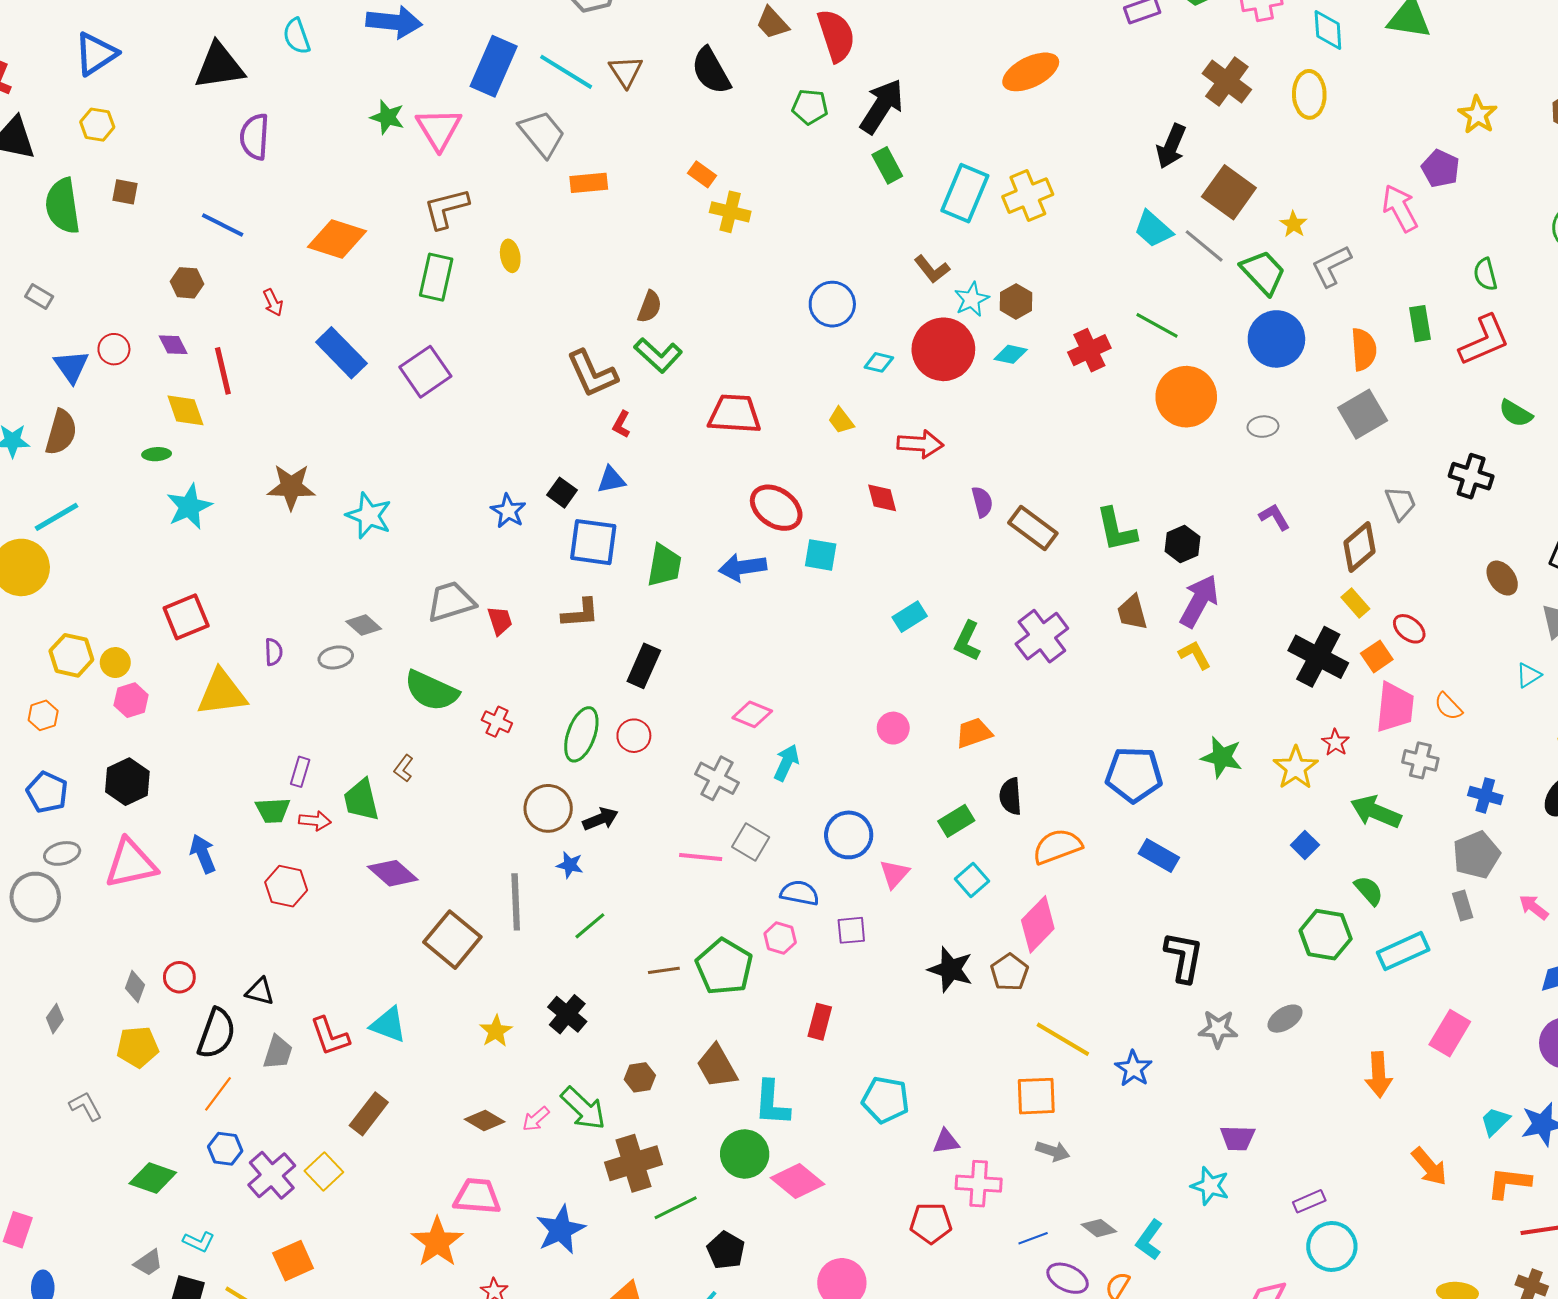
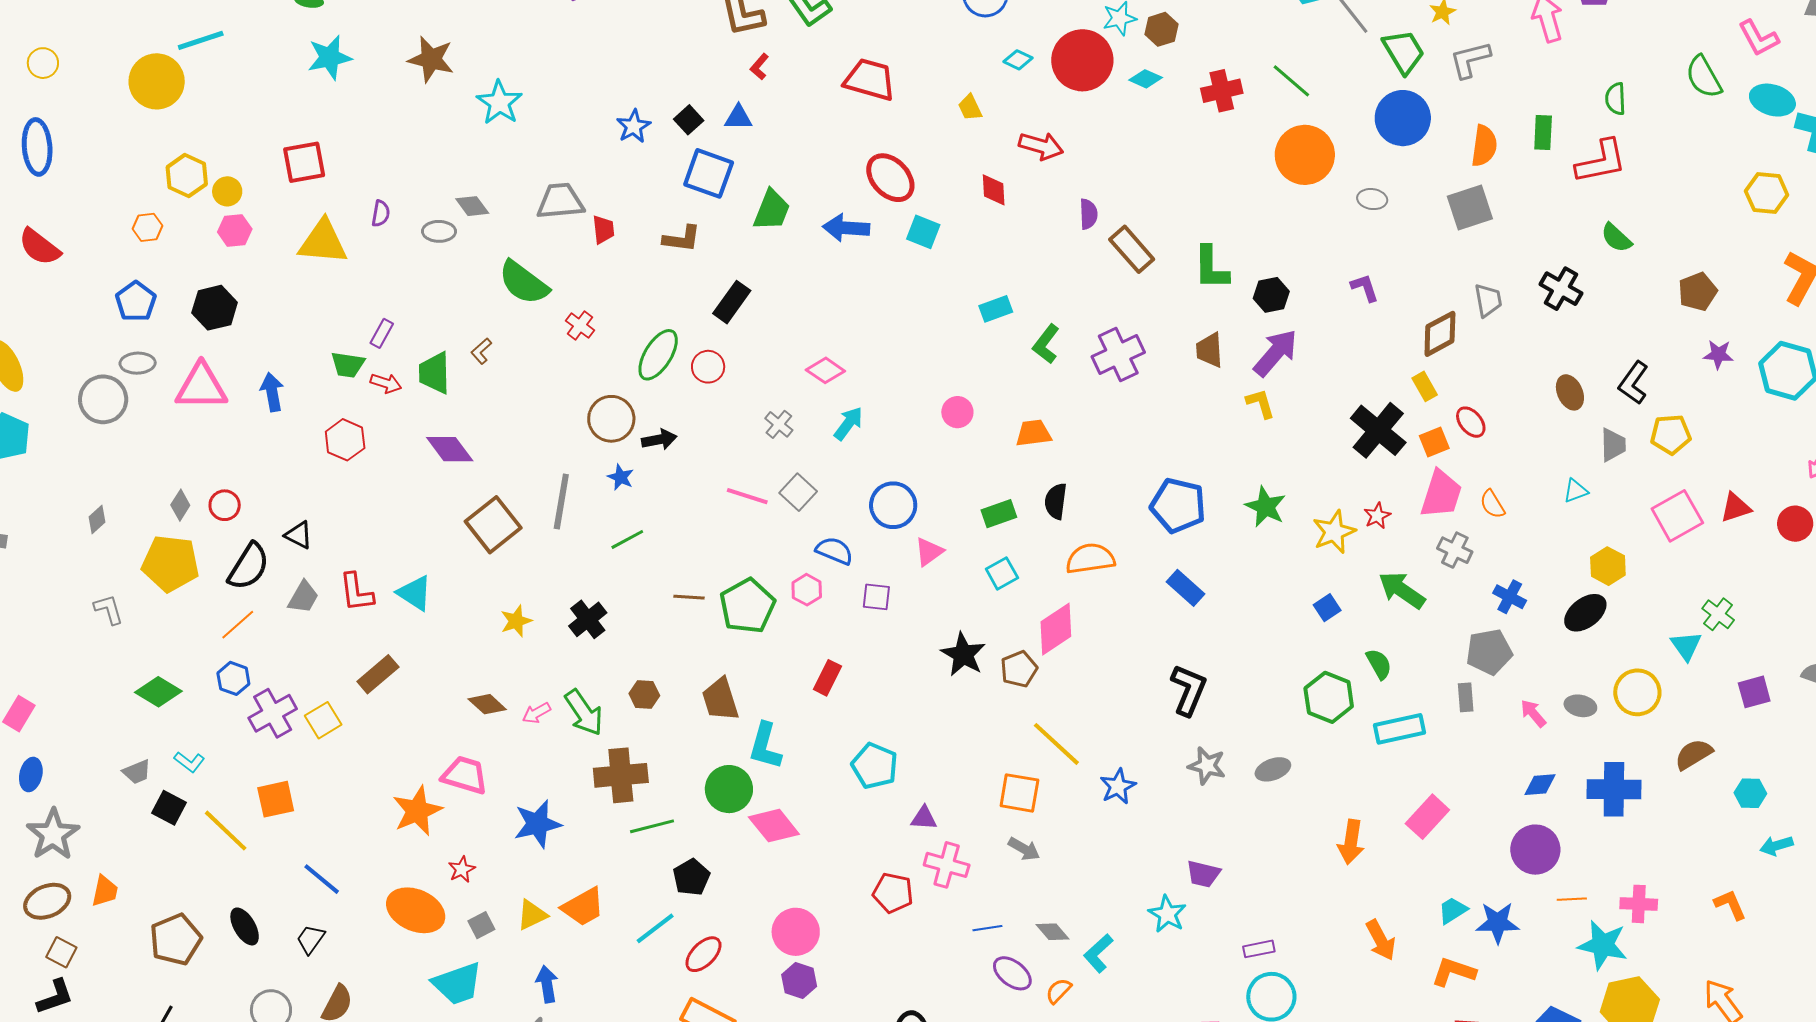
gray cross: (717, 778) -> (779, 424), size x0.7
yellow pentagon: (138, 1047) -> (170, 563), size x1.4

